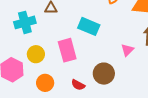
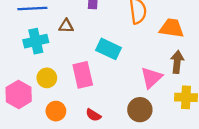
pink triangle: (127, 50) -> (151, 78), size x1.5
brown circle: (104, 74) -> (140, 110), moved

